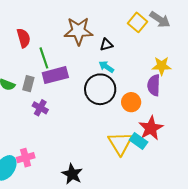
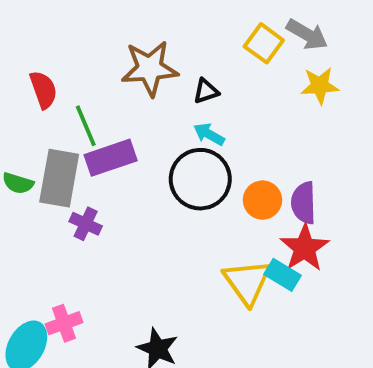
yellow star: (162, 66) -> (320, 86), moved
gray rectangle: (28, 84) -> (59, 178), size x1.8
purple semicircle: (154, 85) -> (304, 203), moved

